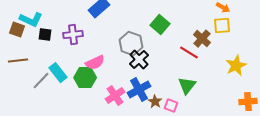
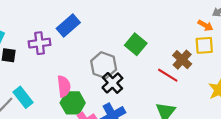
purple cross: (73, 35) -> (40, 43), moved
pink semicircle: (95, 63) -> (64, 86), turned -72
green hexagon: (85, 78) -> (73, 103), moved

